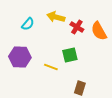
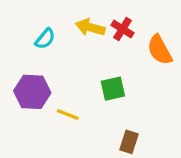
red cross: (77, 27) -> (123, 29), moved
yellow line: (51, 67) -> (68, 114), moved

